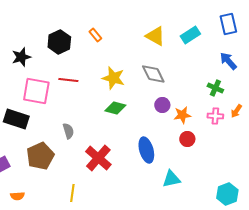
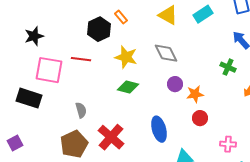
orange rectangle: (95, 35) -> (121, 17), moved
black hexagon: (59, 42) -> (99, 29), moved
pink cross: (215, 116) -> (228, 144), moved
brown pentagon: (40, 156) -> (74, 144), moved

